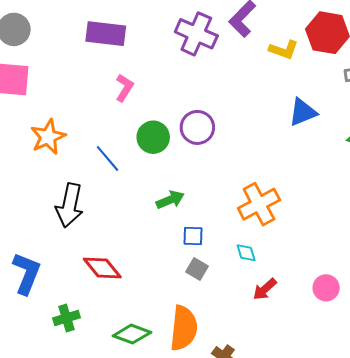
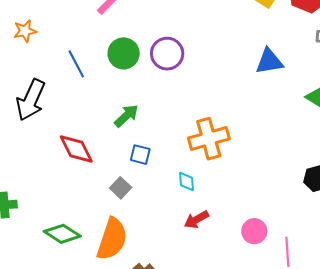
orange star: (48, 137) -> (25, 31), size x0.7
green arrow: (170, 200) -> (126, 116), turned -32
red diamond: (102, 268) -> (76, 149), moved
gray square: (197, 269) -> (121, 188), moved

